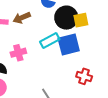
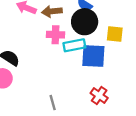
black circle: (66, 18) -> (85, 22), moved
pink cross: (18, 53) -> (55, 35), moved

